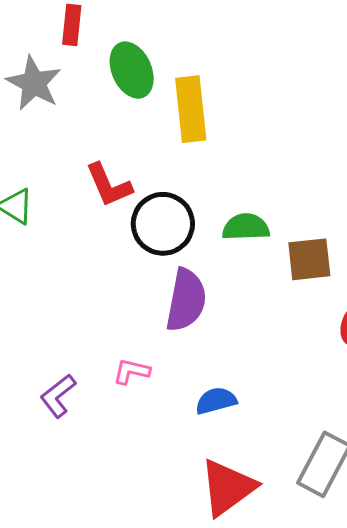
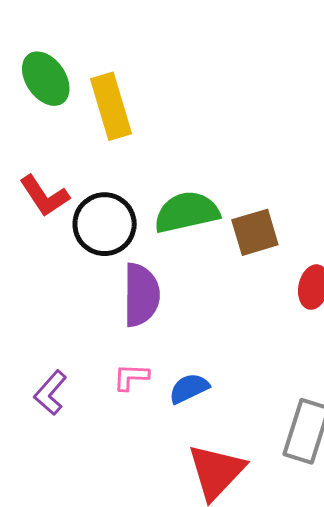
green semicircle: (246, 227) -> (187, 212), size x1.4
pink L-shape: (131, 371) -> (131, 377), moved
purple L-shape: (58, 396) -> (50, 393), moved

